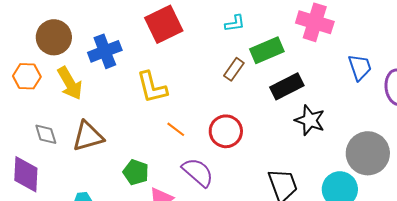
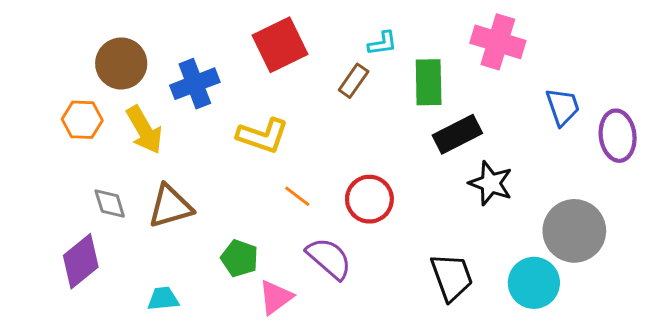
green rectangle: (267, 50) -> (429, 82), turned -68
brown rectangle: (234, 69) -> (354, 81), moved
yellow L-shape: (152, 87) -> (263, 136), turned -57
purple diamond: (26, 174) -> (81, 261), turned 48

